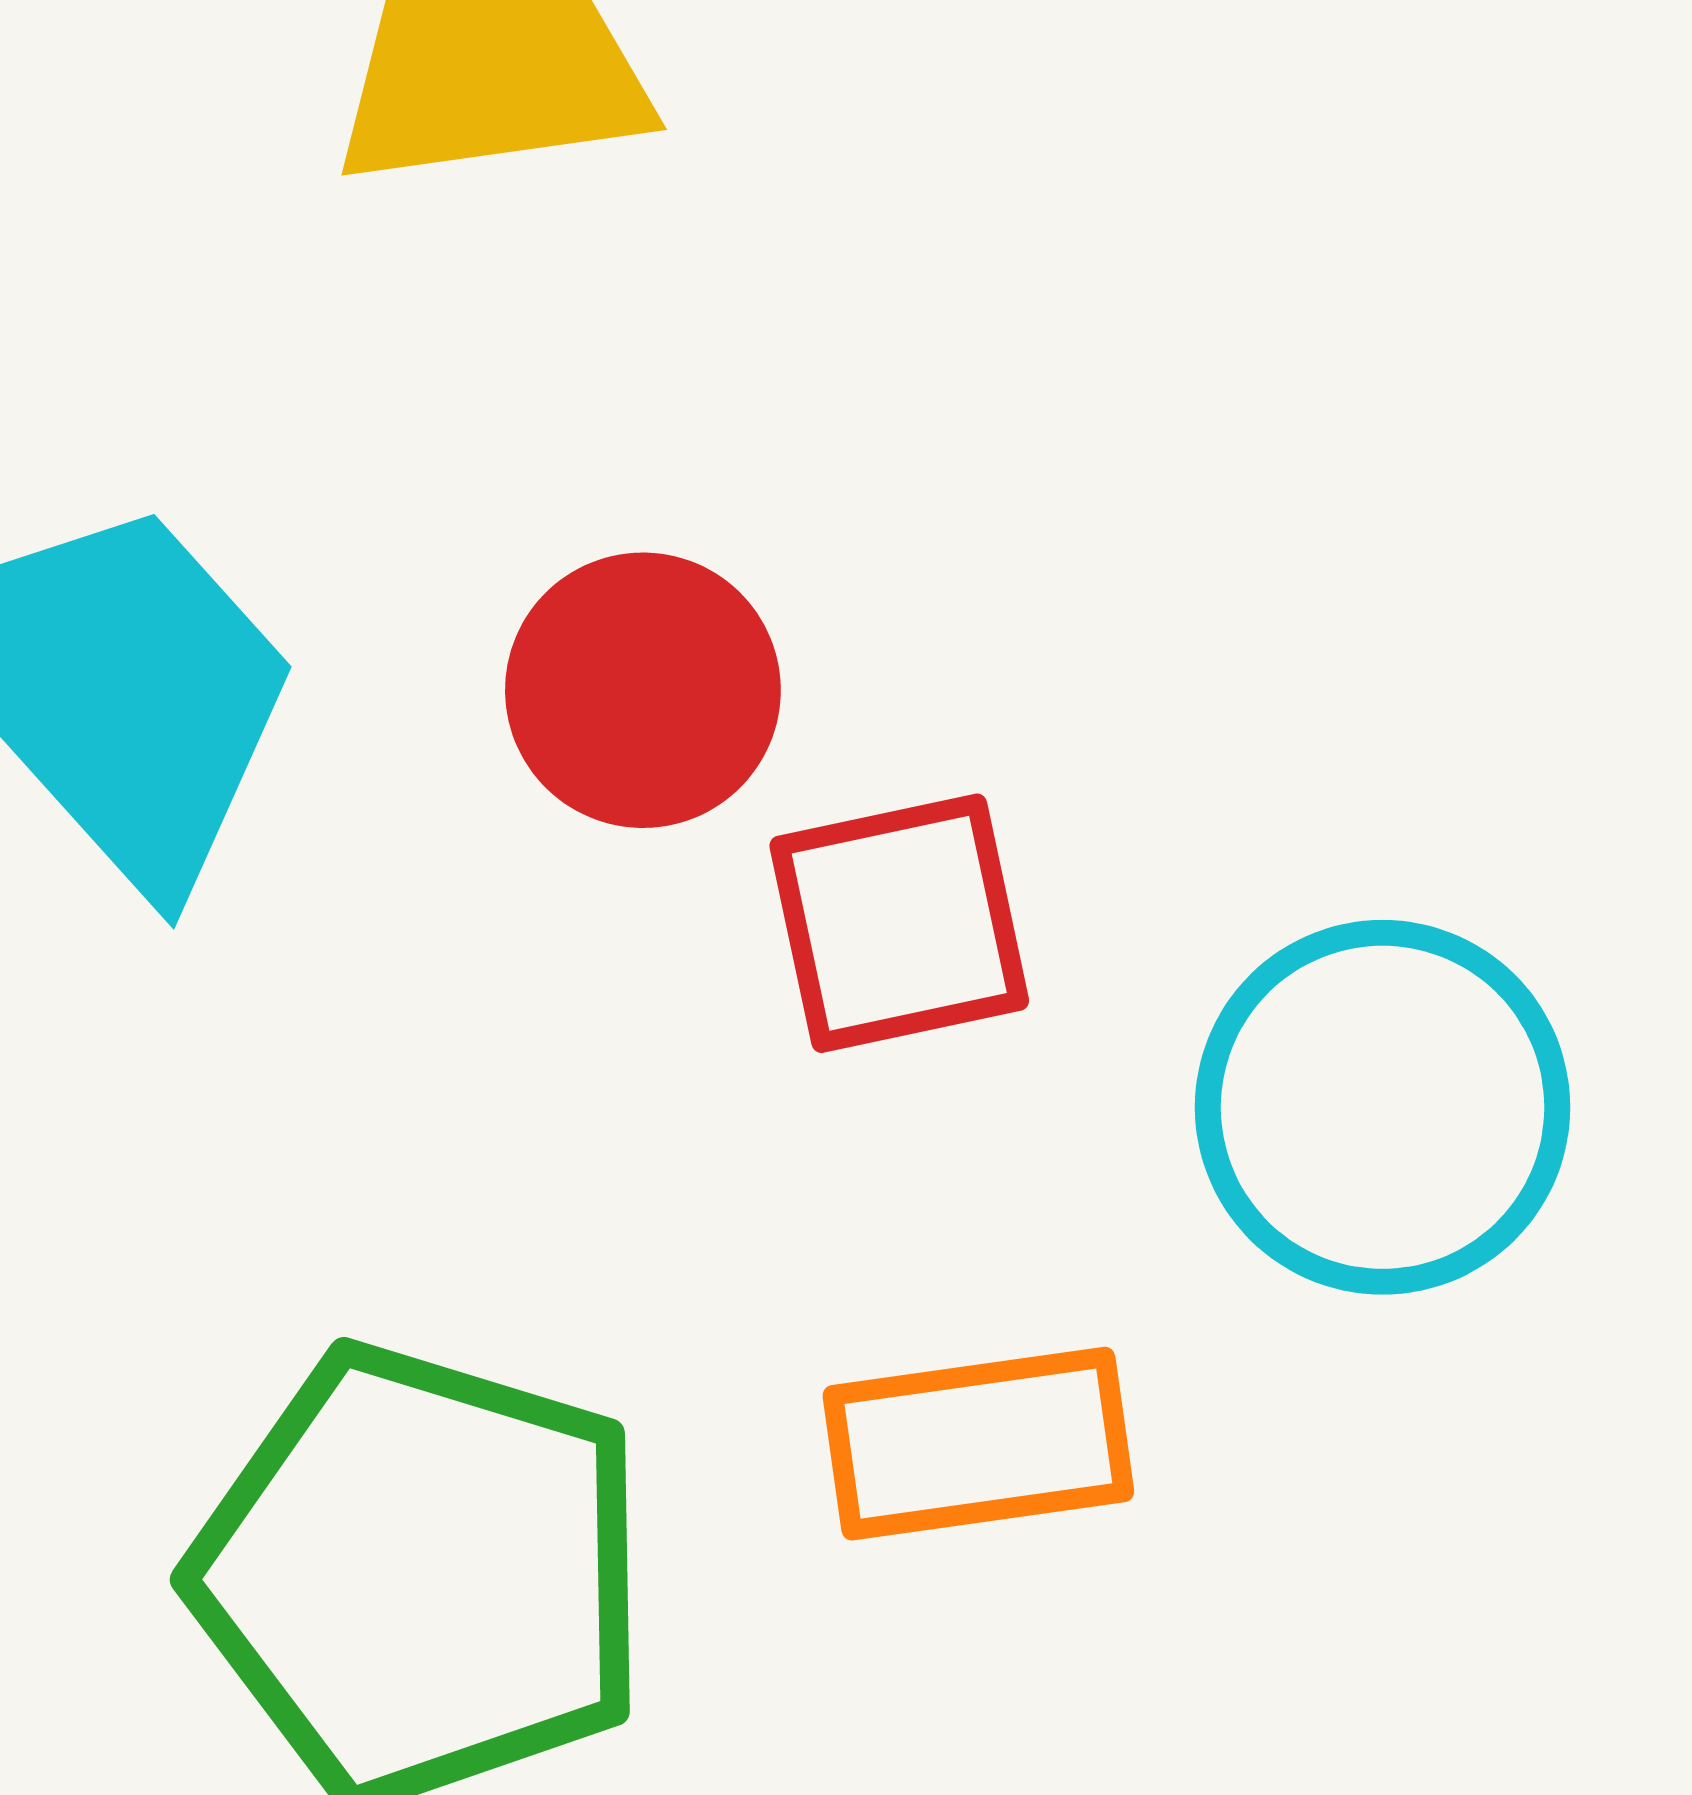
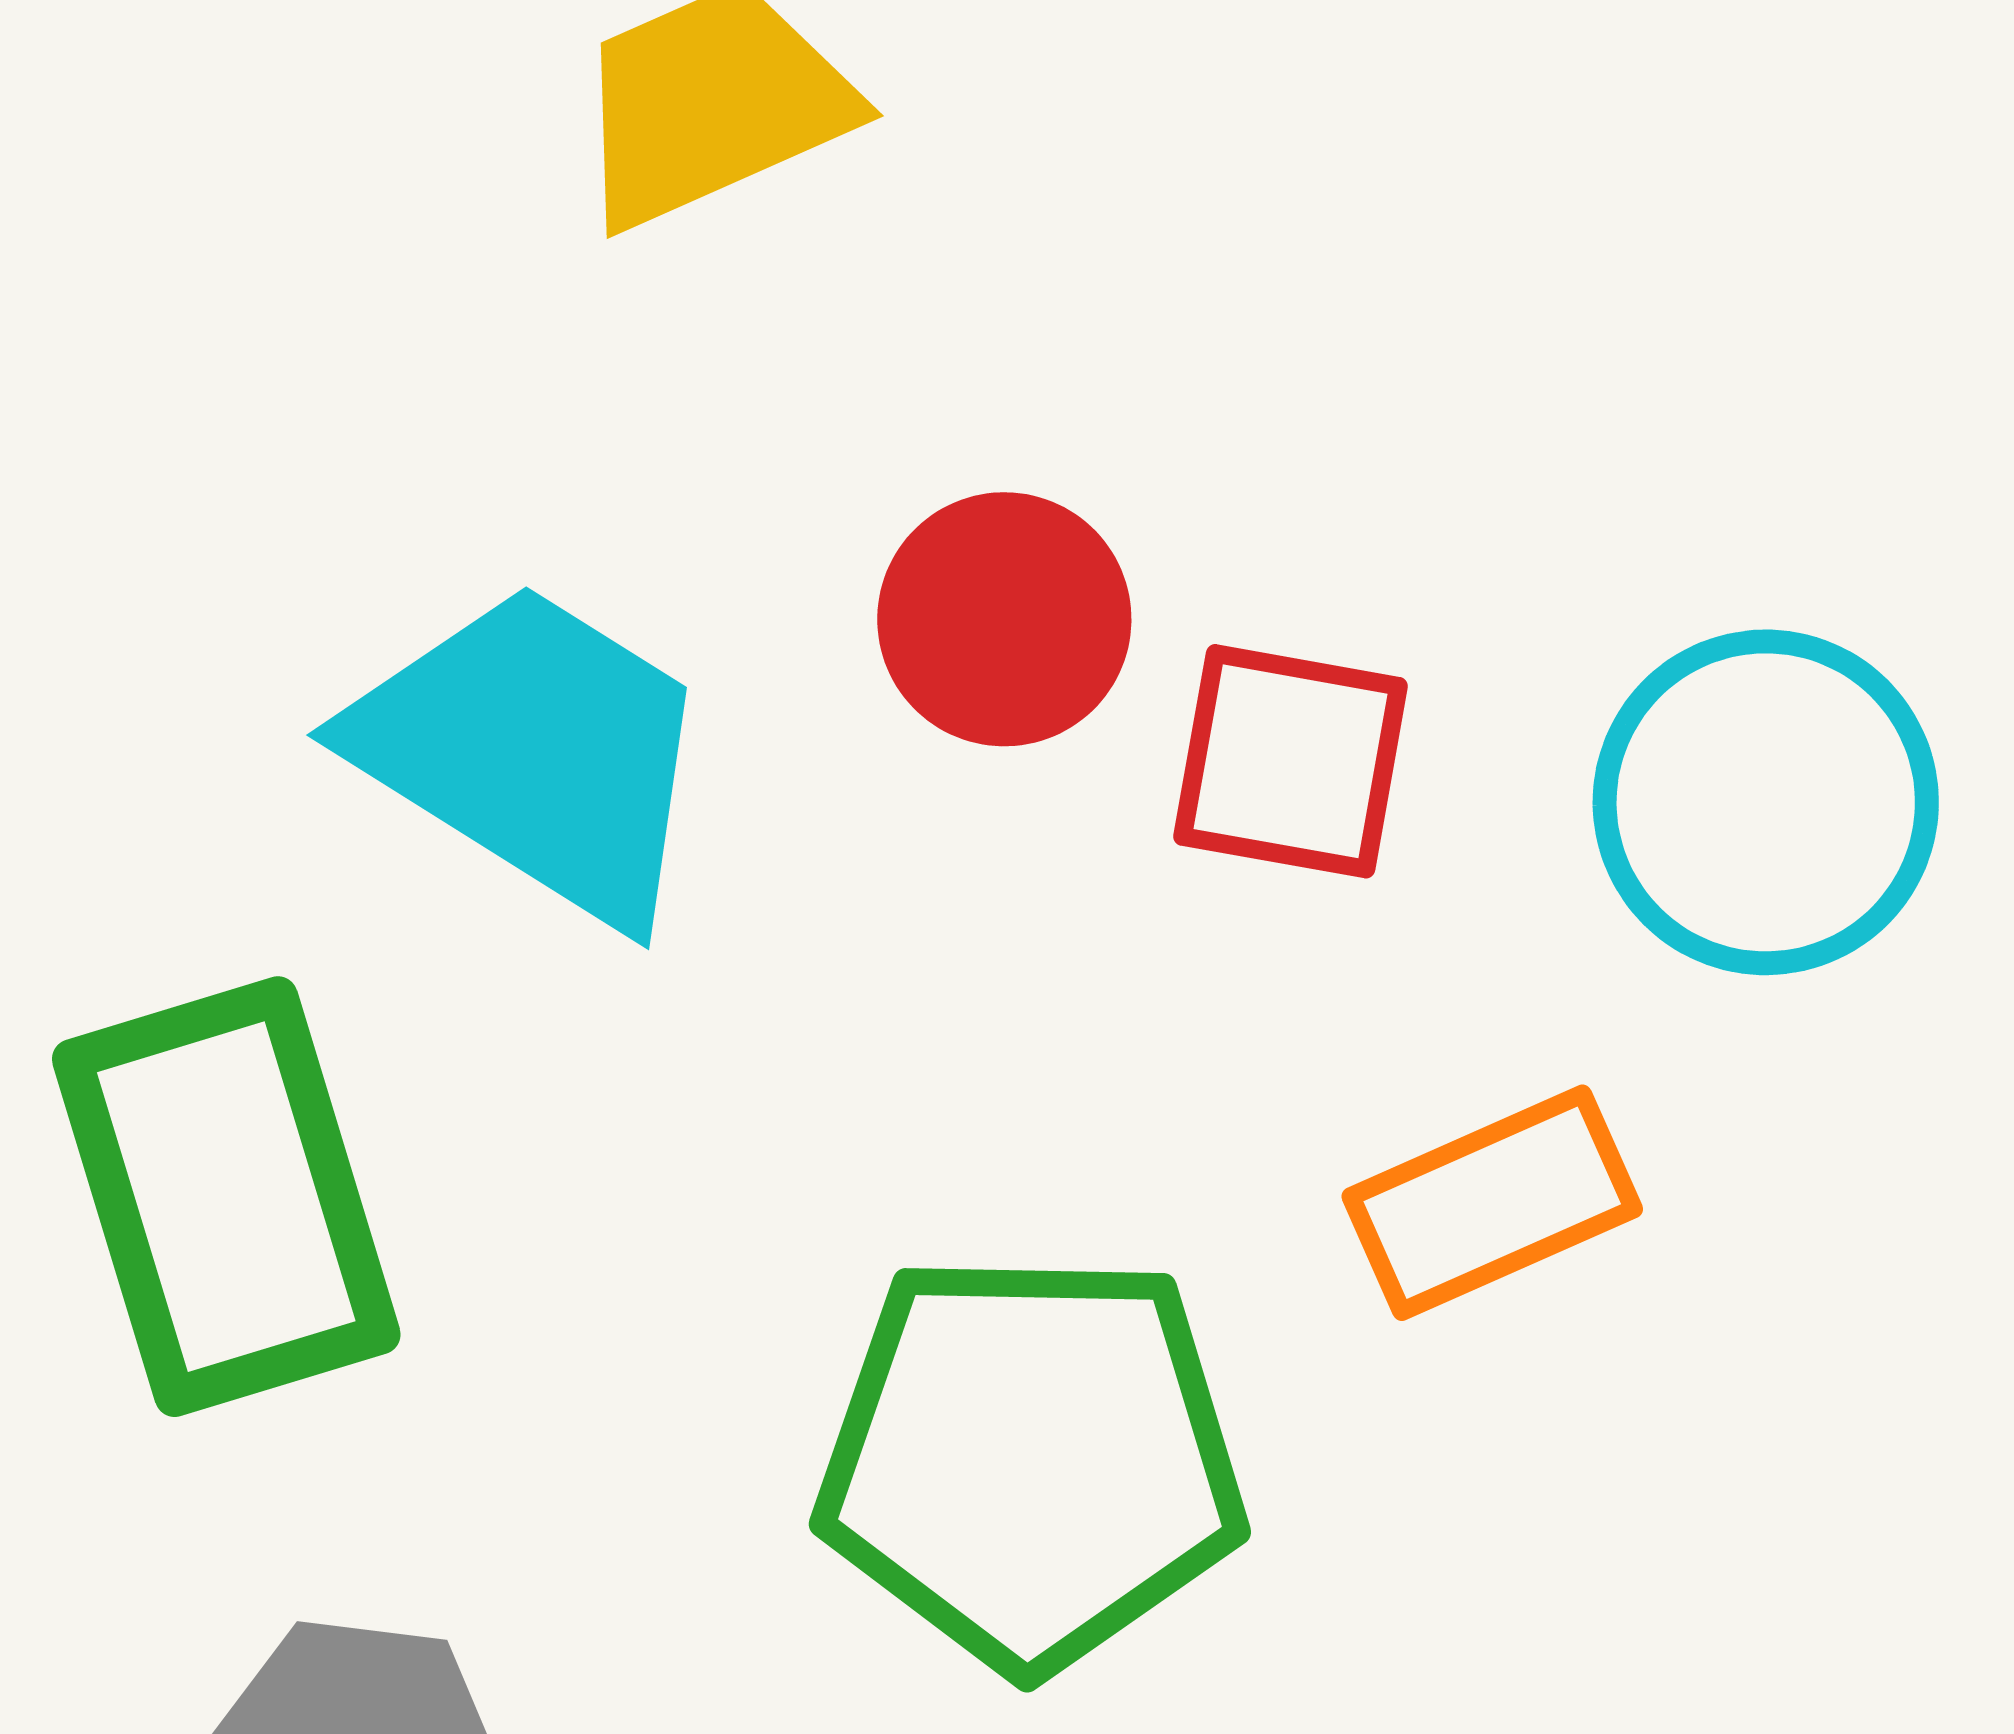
red square: (899, 923) -> (1291, 761), turned 38

